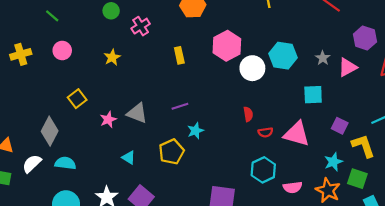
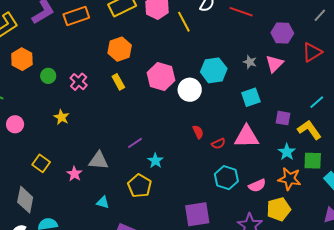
yellow rectangle: (179, 55) -> (118, 82), moved

